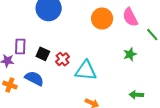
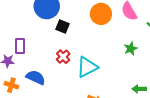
black square: (43, 54) -> (63, 26), moved
cyan triangle: (86, 71) -> (87, 67), turned -30

